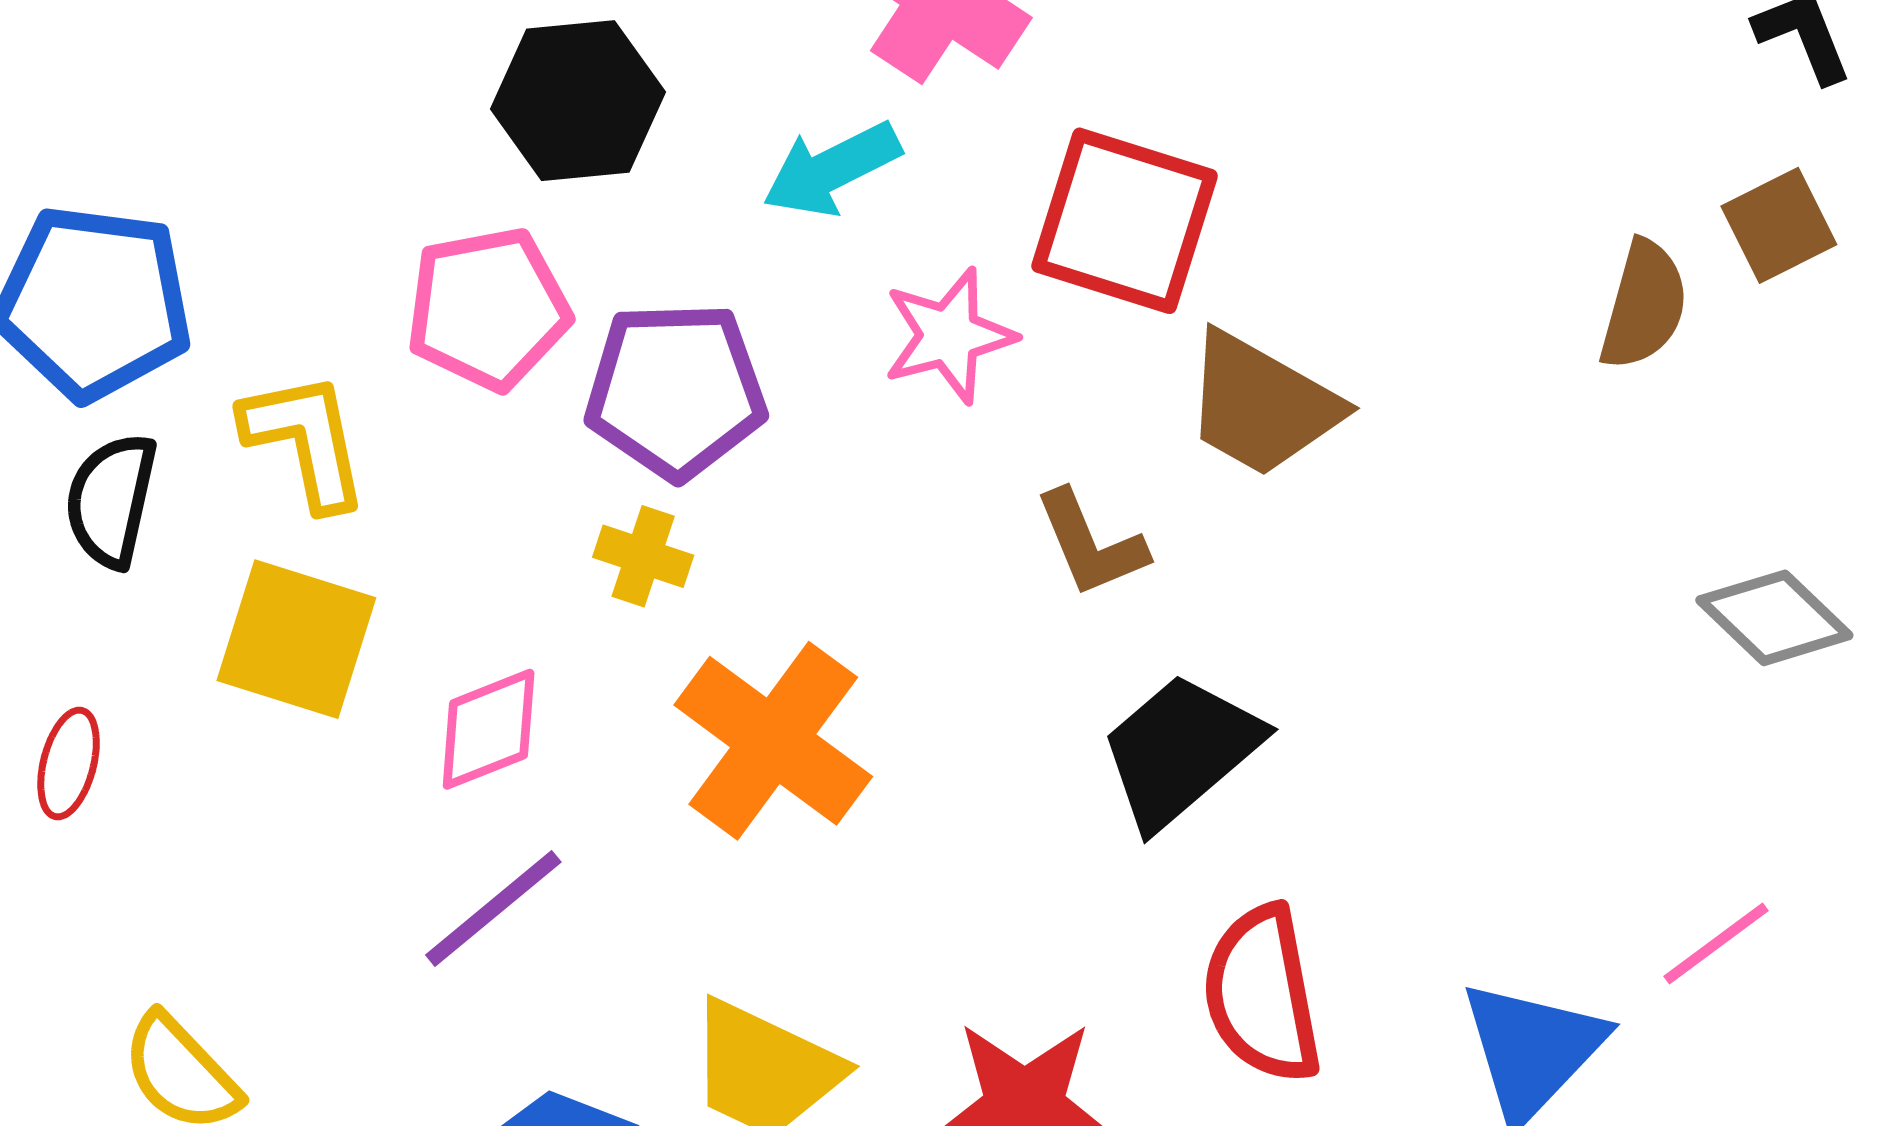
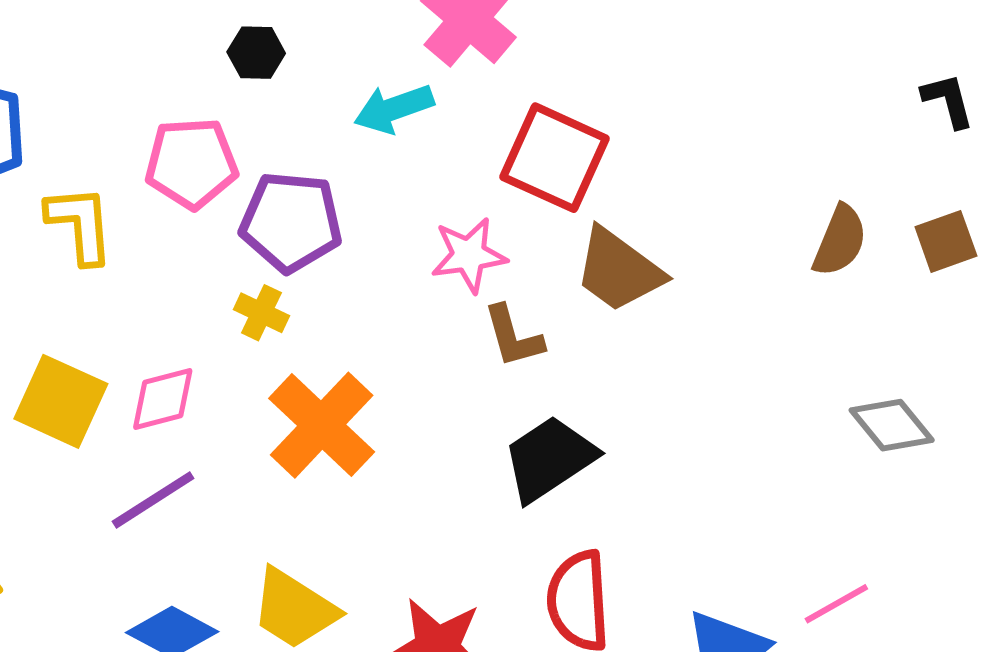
black hexagon: (578, 101) -> (256, 53), size x0.6
brown square: (1779, 225) -> (946, 241), moved
pink star: (949, 336) -> (469, 255), moved
yellow square: (296, 639) -> (61, 401), moved

